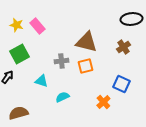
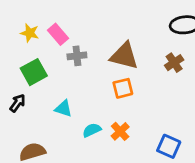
gray cross: (61, 61) -> (77, 56), moved
blue square: (121, 84) -> (169, 146), moved
orange cross: (103, 102) -> (120, 131), moved

